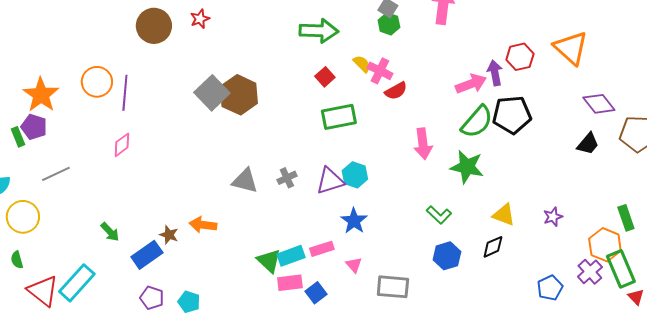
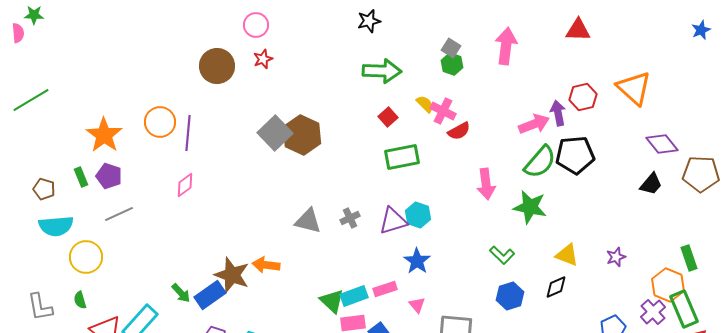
purple pentagon: (34, 127) -> (109, 176), moved
green arrow: (110, 232) -> (181, 293), moved
brown star: (169, 235) -> (232, 275), size x1.8

